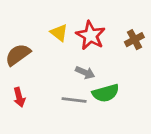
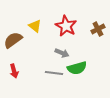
yellow triangle: (59, 33) -> (35, 26), moved

